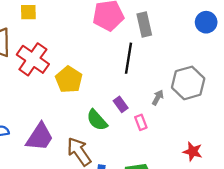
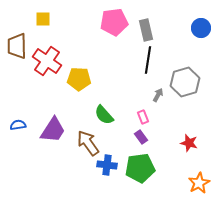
black line: (129, 58) -> (148, 60), moved
yellow pentagon: (69, 80) -> (79, 79), turned -30
purple rectangle: (121, 104) -> (141, 137), moved

